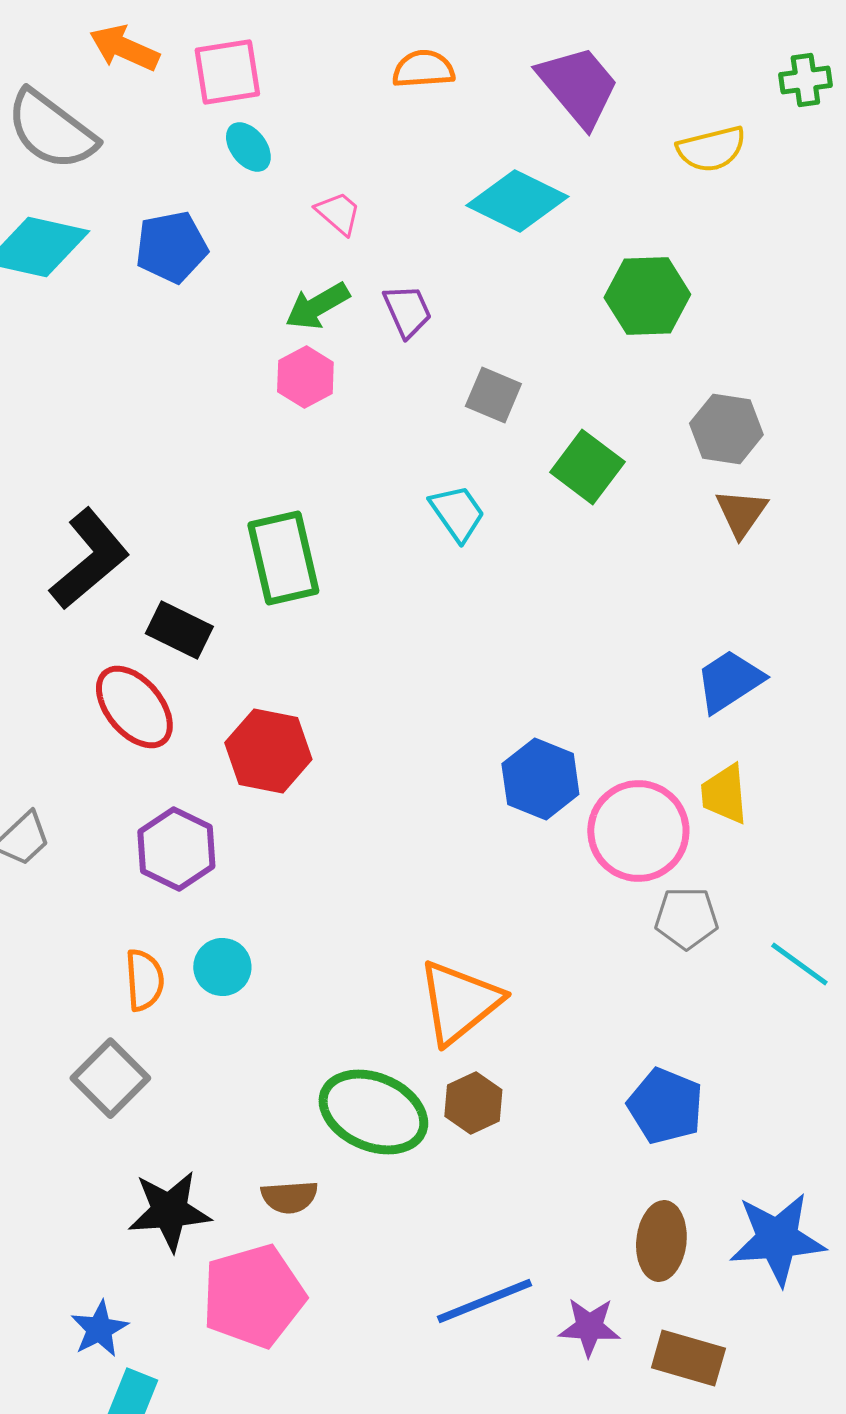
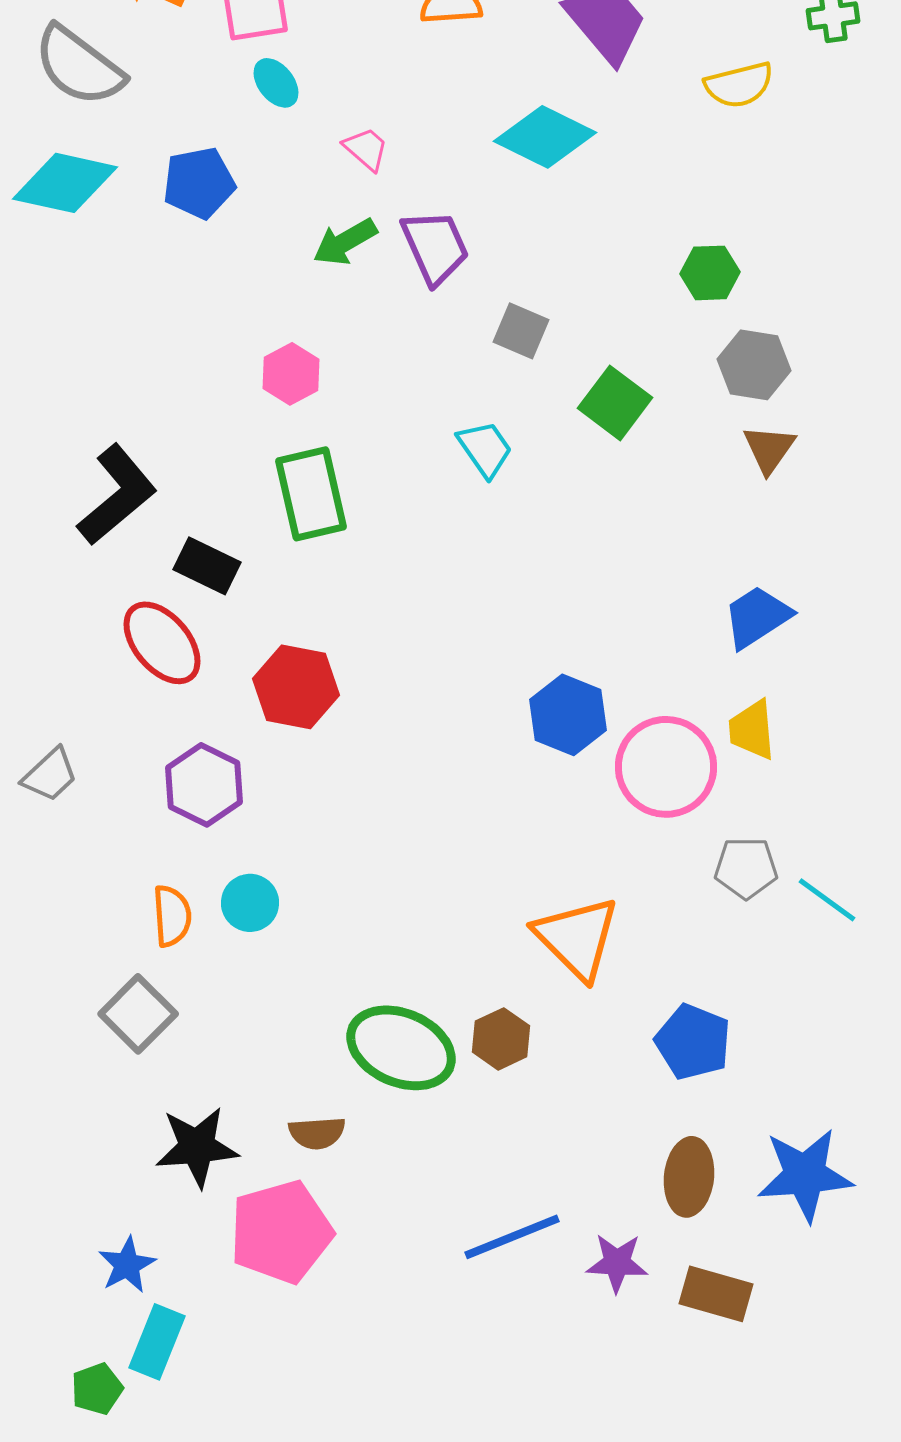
green hexagon: (647, 296) -> (710, 273), moved, size x0.7
purple trapezoid: (407, 311) -> (435, 247), size x1.4
pink hexagon: (305, 377) -> (291, 374), moved
gray pentagon: (686, 918) -> (746, 868), moved
orange triangle: (459, 1002) -> (577, 938), moved, turned -36

